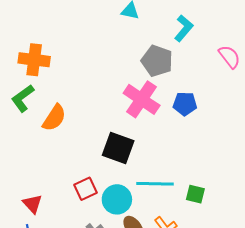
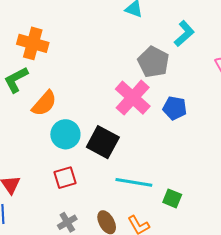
cyan circle: (117, 199) -> (65, 134), moved

